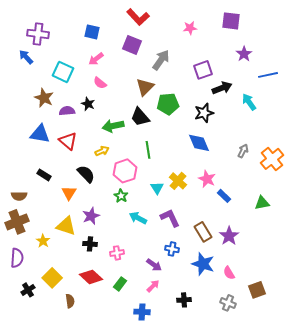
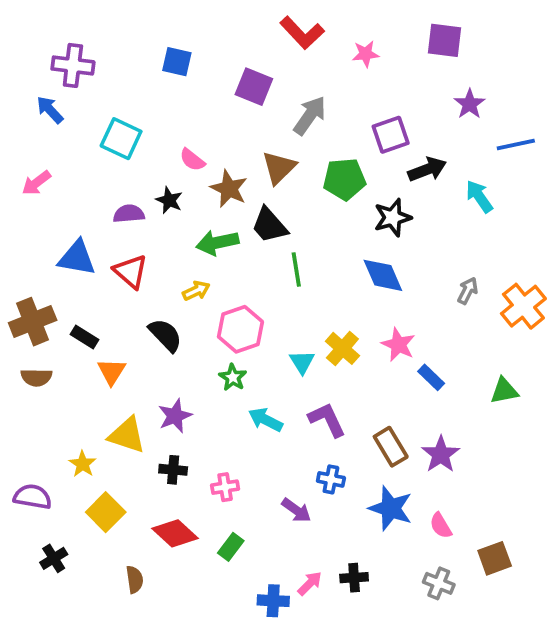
red L-shape: (138, 17) -> (302, 33), moved
pink arrow: (96, 59) -> (36, 183), moved
brown star: (44, 98) -> (229, 189), moved
green pentagon: (168, 104) -> (344, 179), moved
green line: (148, 150) -> (296, 270), moved
orange triangle: (69, 193) -> (111, 372), moved
brown cross: (17, 222) -> (33, 322), moved
purple semicircle: (17, 258) -> (33, 497), turned -84
yellow square: (52, 278) -> (106, 512), moved
pink arrow: (153, 286) -> (310, 583), moved

